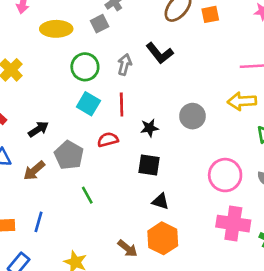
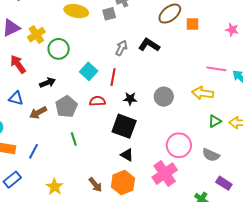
black L-shape: (160, 53) -> (149, 45), turned 150
green circle: (85, 67) -> (59, 49), moved
black square: (149, 165) -> (124, 126), size x1.4
pink cross: (233, 224) -> (165, 174), moved, turned 35

